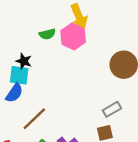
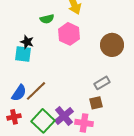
pink hexagon: (73, 36) -> (69, 34), moved
blue semicircle: (14, 93) -> (19, 93), moved

